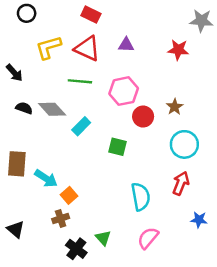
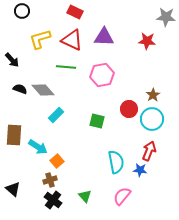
purple triangle: (126, 45) -> (104, 37), size x1.5
brown star: (175, 107) -> (153, 95), moved
red circle: (143, 117) -> (129, 109), moved
cyan rectangle: (81, 126) -> (56, 115), moved
blue star: (199, 220) -> (140, 170), moved
black cross: (76, 249) -> (53, 200), moved

